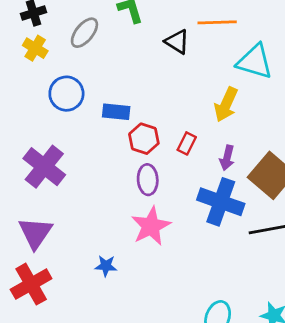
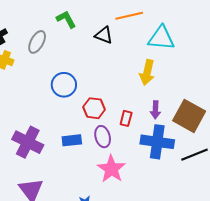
blue circle: (66, 94) -> (64, 85), moved
blue rectangle: (116, 112) -> (72, 140), moved
red rectangle: (187, 143) -> (126, 118), moved

